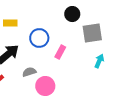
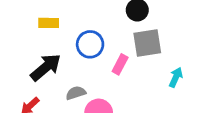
gray square: (92, 33) -> (147, 43), moved

